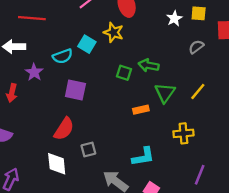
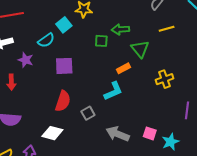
cyan square: (87, 44) -> (64, 25), turned 35
yellow line: (198, 91) -> (167, 29), moved, turned 49
cyan L-shape: (143, 157) -> (113, 91), moved
white diamond: (57, 164) -> (52, 133), moved, turned -55

